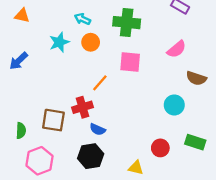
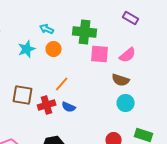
pink square: (130, 62) -> (100, 54), moved
brown semicircle: (196, 78) -> (121, 80), moved
brown square: (53, 120) -> (23, 95), moved
blue semicircle: (98, 129) -> (69, 107), moved

